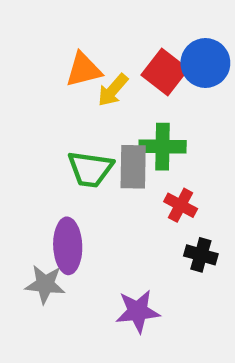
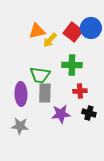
gray rectangle: (133, 167) -> (45, 93), moved
red cross: (181, 205) -> (80, 91), turned -32
purple ellipse: (68, 246) -> (21, 94), moved
purple star: (138, 311) -> (61, 114), moved

